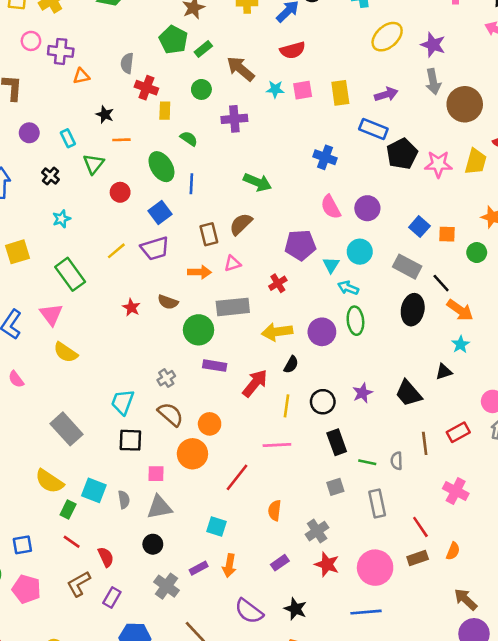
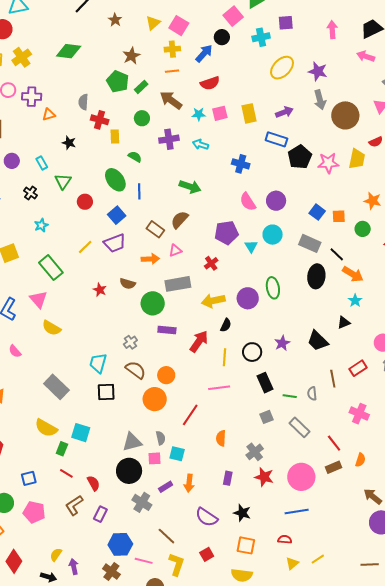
orange line: (121, 140) -> (172, 71), moved
brown rectangle: (209, 234) -> (155, 229), turned -36
cyan arrow: (348, 288) -> (201, 145), moved
pink square: (156, 474) -> (154, 458), moved
gray semicircle: (124, 500) -> (161, 438), moved
gray rectangle: (377, 503) -> (299, 427), turned -30
black circle: (153, 544) -> (129, 471), size x1.6
purple rectangle: (280, 563) -> (228, 478), turned -40

